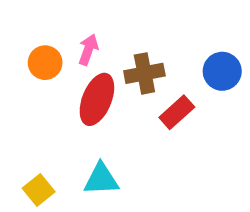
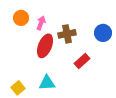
orange circle: (45, 63) -> (21, 18), moved
red rectangle: (177, 112) -> (82, 61), moved

